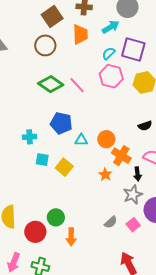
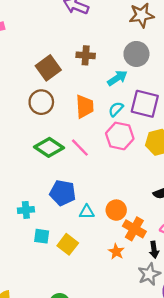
orange trapezoid: (80, 34) -> (85, 107), moved

